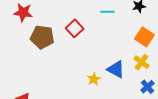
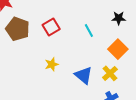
cyan line: (107, 12) -> (89, 31), moved, turned 48
yellow star: (94, 79) -> (52, 64), moved

